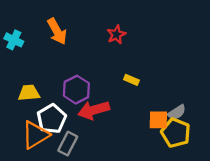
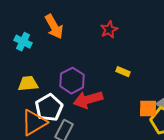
cyan cross: (14, 40) -> (23, 42), moved

